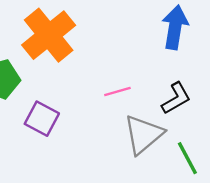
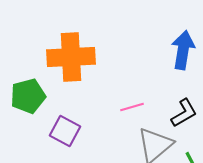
orange cross: (49, 35) -> (71, 57), turned 36

